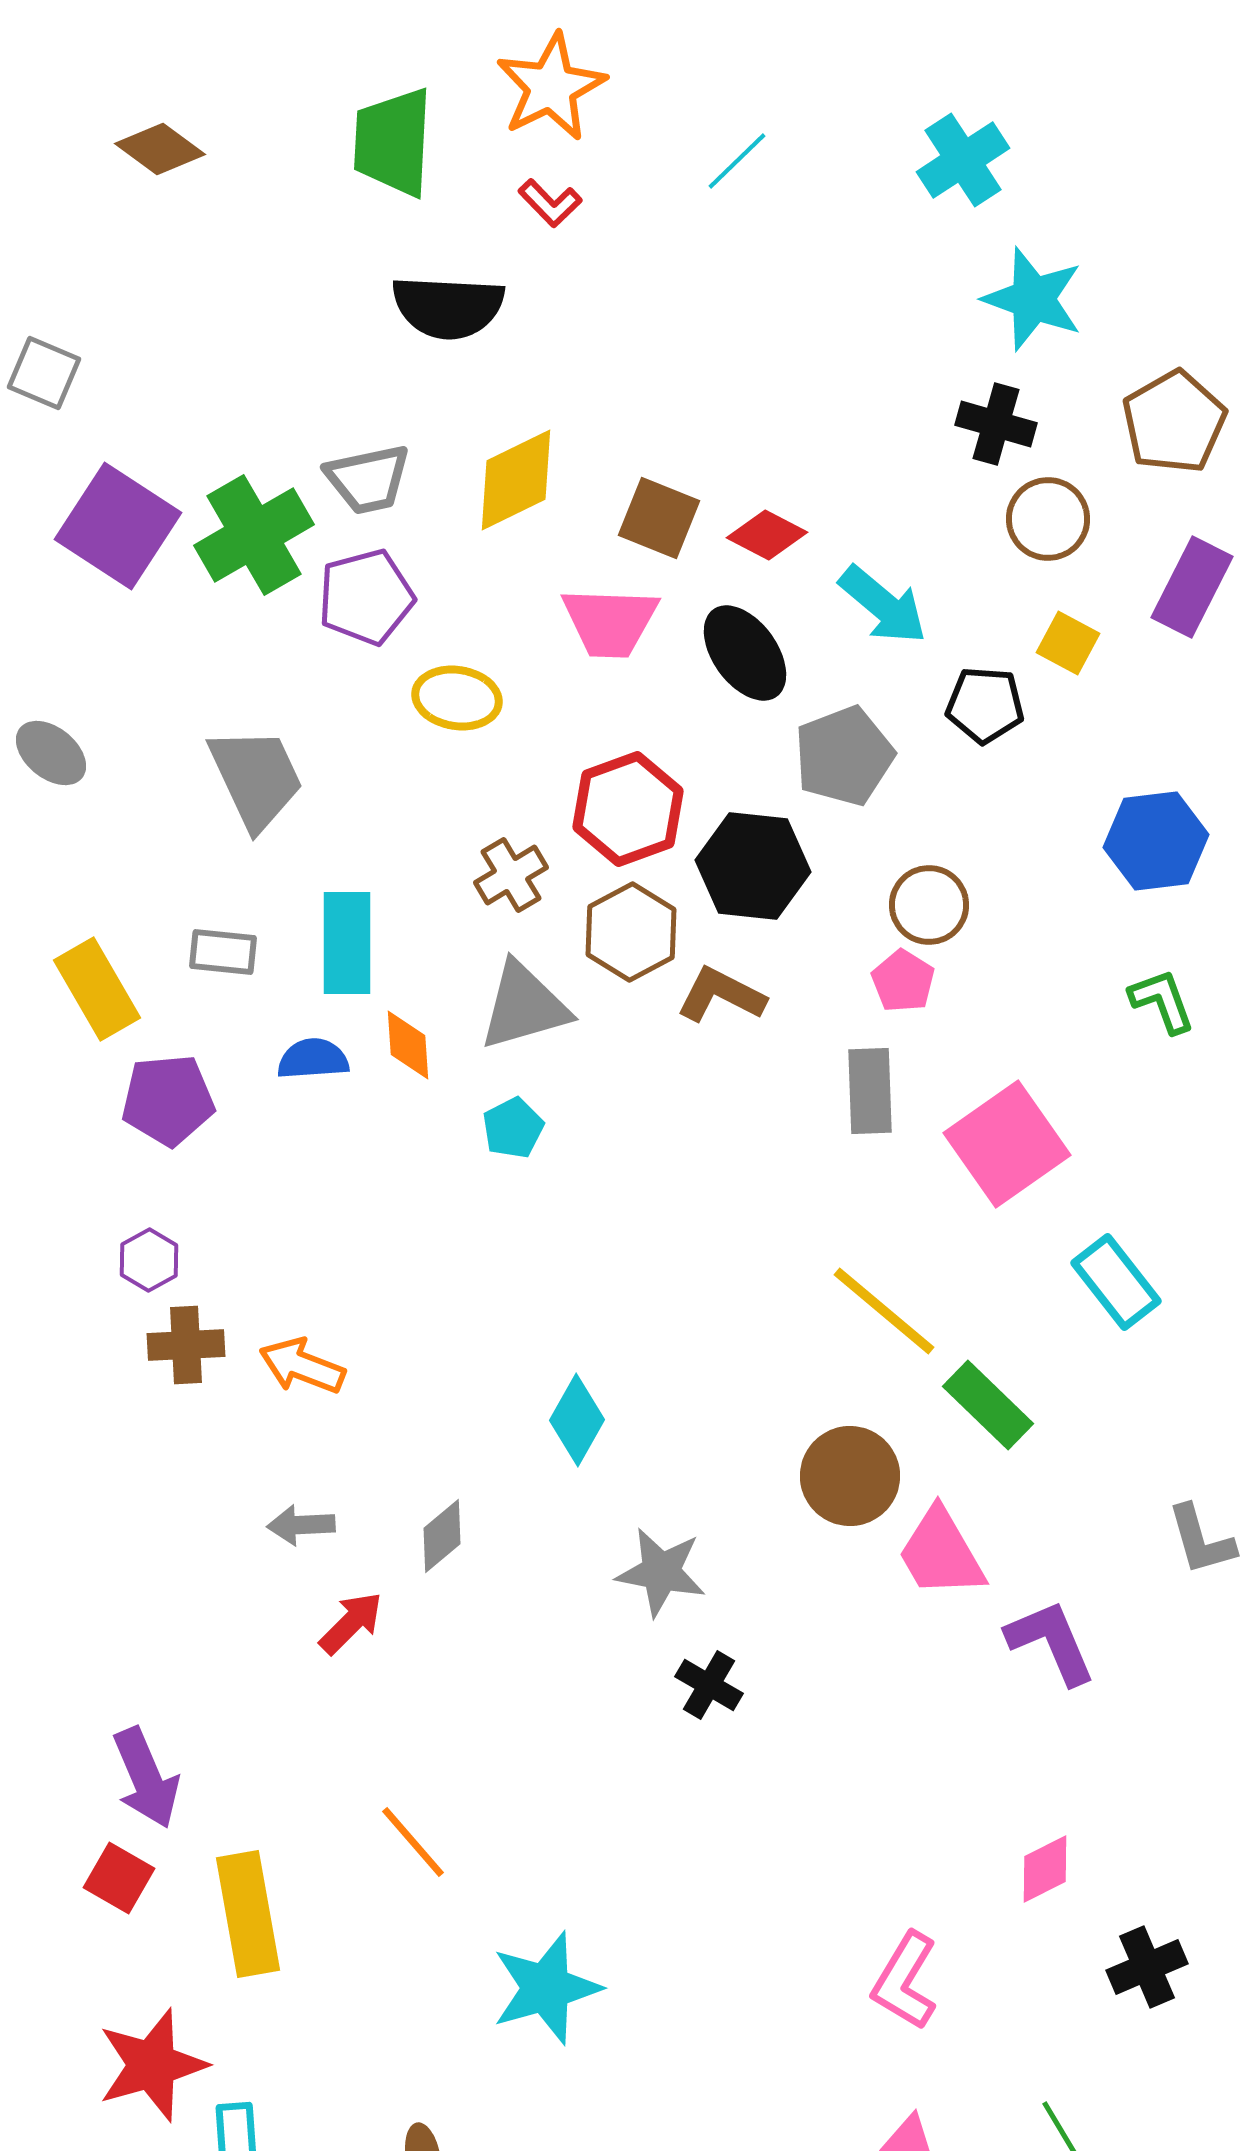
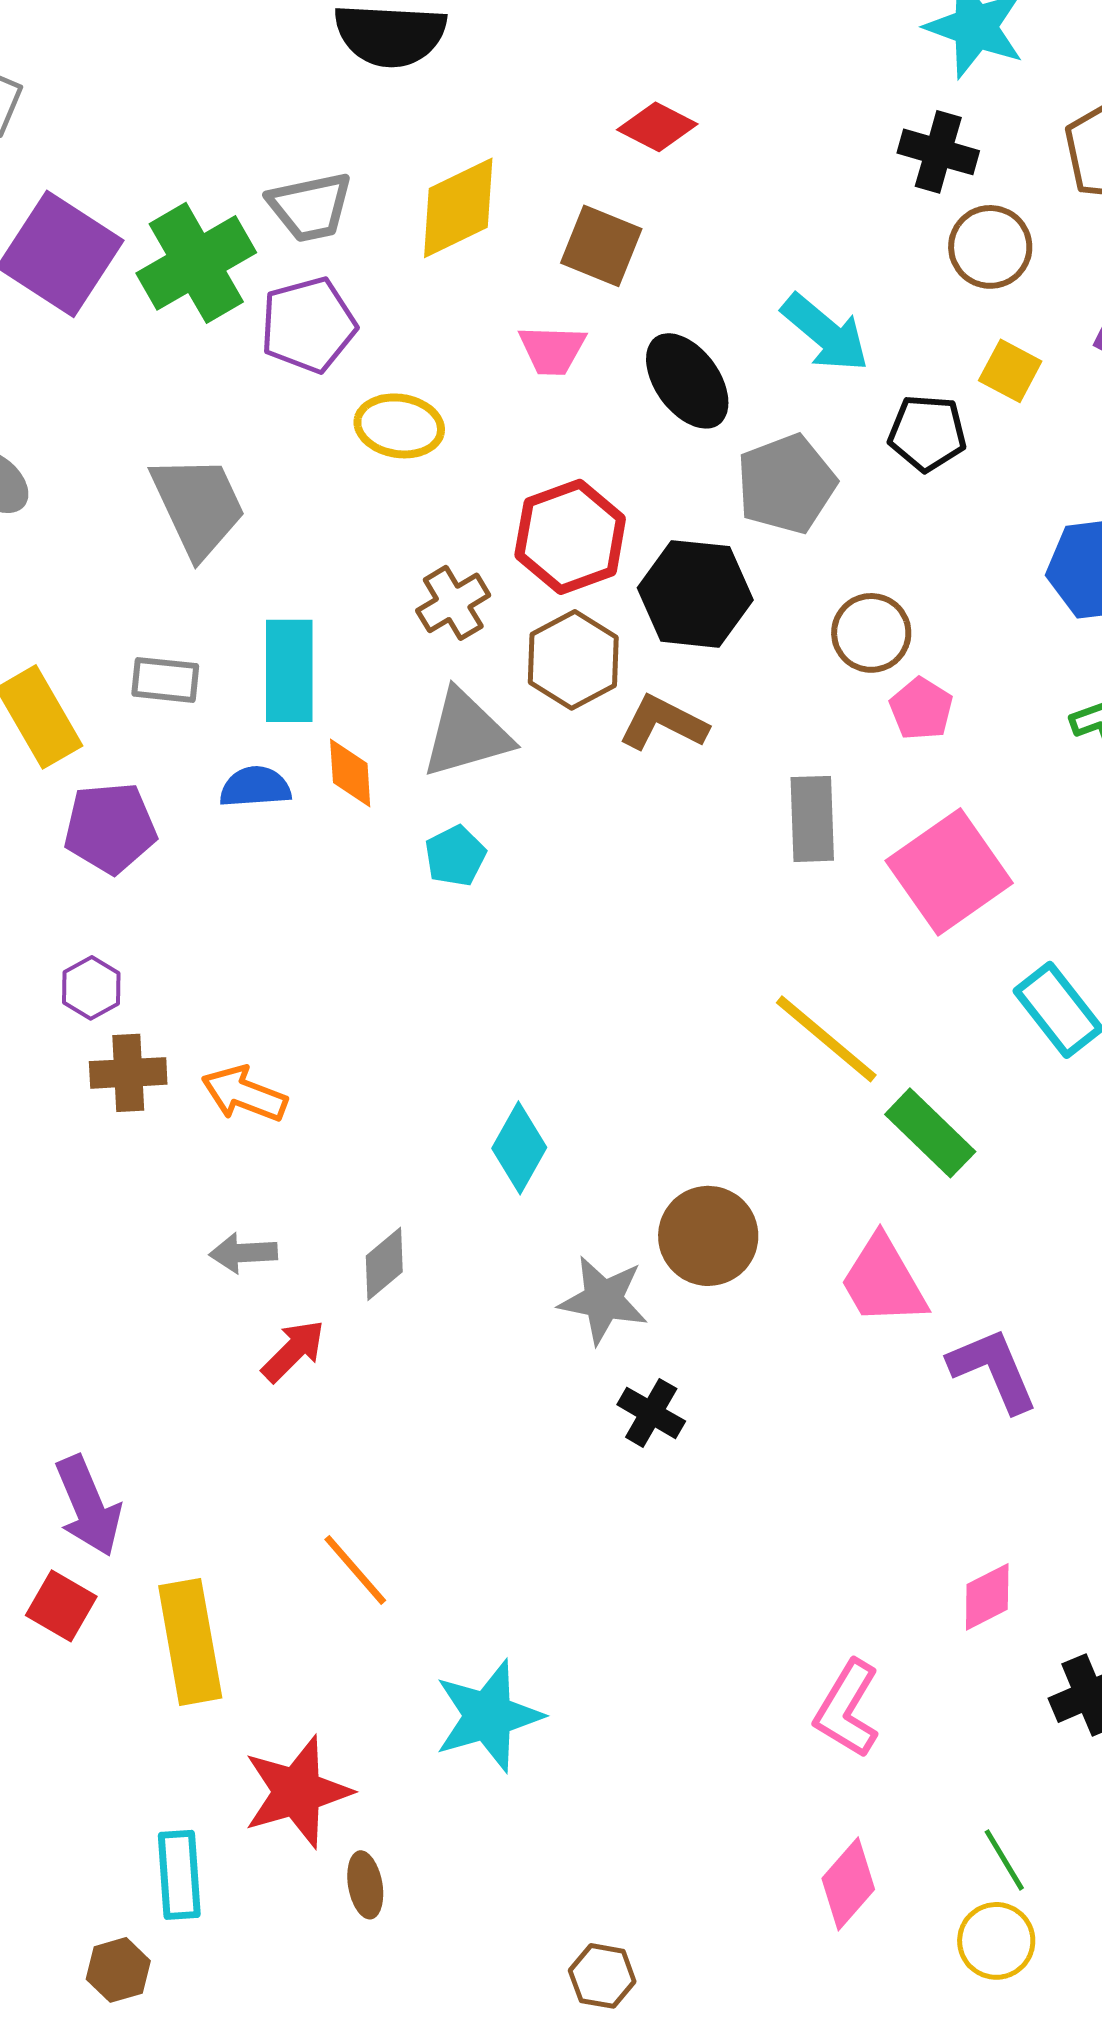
red diamond: (767, 535) -> (657, 127), moved
pink trapezoid: (610, 622) -> (552, 350), size x0.7
pink pentagon: (903, 981) -> (921, 709), moved
brown circle: (850, 1476) -> (708, 1236), moved
red star: (152, 2065) -> (297, 1792), moved

